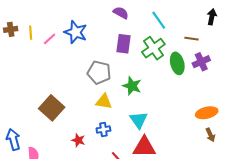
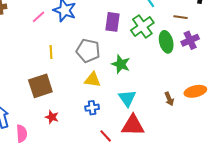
yellow line: (31, 33) -> (51, 52), moved
brown square: (52, 108) -> (40, 86), turned 30
brown arrow: (210, 135) -> (169, 99), moved
red star: (78, 140) -> (52, 117), moved

